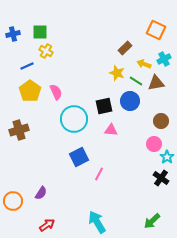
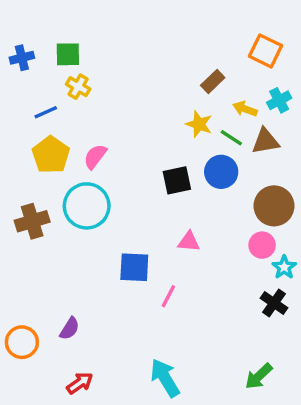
pink semicircle: (56, 92) -> (95, 157), turned -119
cyan circle: (74, 119) -> (87, 206), moved
brown circle: (161, 121) -> (274, 206), size x1.5
pink triangle: (111, 130) -> (189, 242), moved
blue square: (79, 157) -> (134, 267), turned 30

